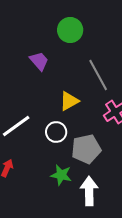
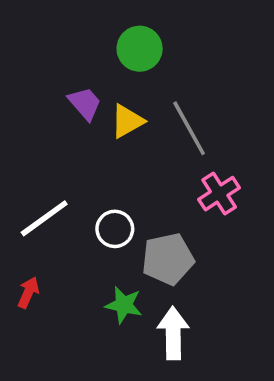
yellow triangle: (69, 101) -> (127, 121), moved

